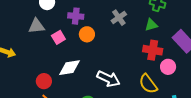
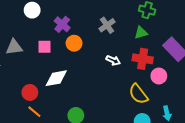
purple cross: (76, 16) -> (62, 24), turned 35
gray triangle: (37, 26) -> (14, 47), moved
pink square: (58, 37) -> (44, 47), turned 32
white arrow: (108, 79) -> (113, 60), moved, size x0.6

